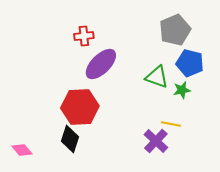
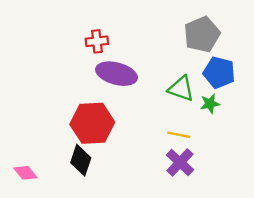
purple ellipse: (101, 64) -> (117, 74), turned 60
yellow line: (171, 124) -> (179, 135), moved

